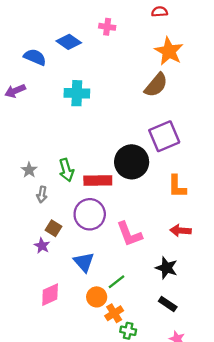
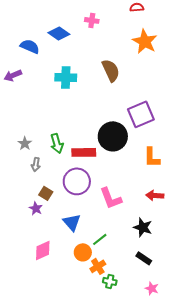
brown semicircle: (156, 85) -> (111, 70), moved, turned -65

